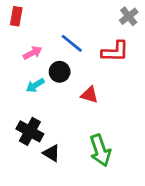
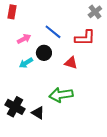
red triangle: (89, 95) -> (71, 63), moved
black cross: (30, 131) -> (15, 107), moved
green arrow: (100, 150) -> (61, 95), moved, turned 100

